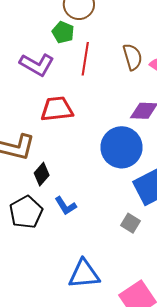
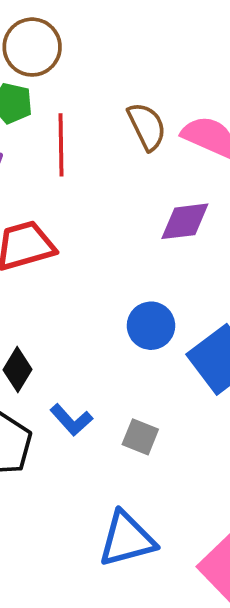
blue circle: (122, 147) -> (151, 326), moved, size x0.6
gray square: (131, 223) -> (140, 437), moved

